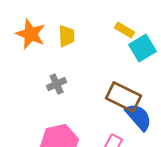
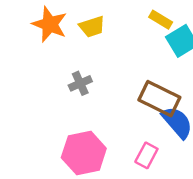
yellow trapezoid: (67, 36) -> (92, 27), turned 75

